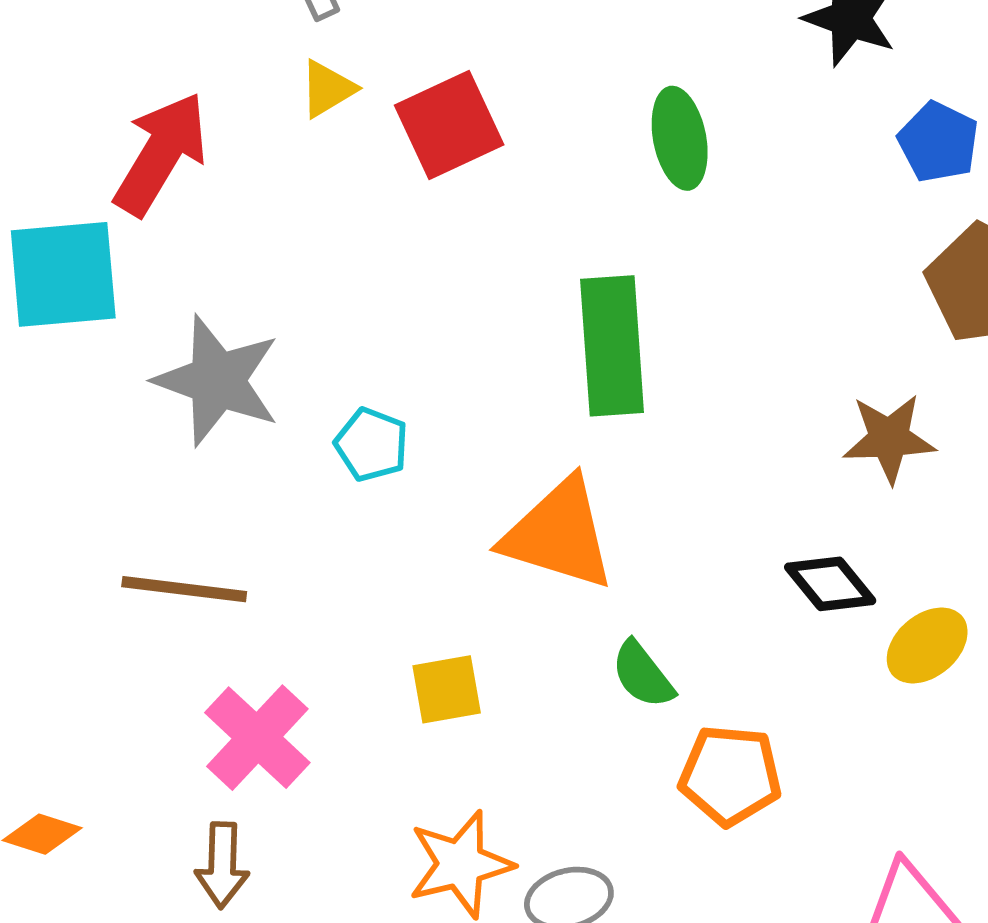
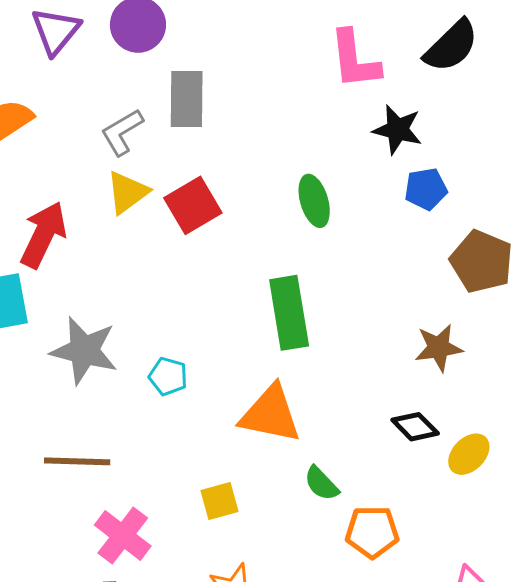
yellow triangle: (327, 89) -> (127, 192), size x1.4
blue pentagon: (938, 142) -> (426, 189), moved, turned -30

